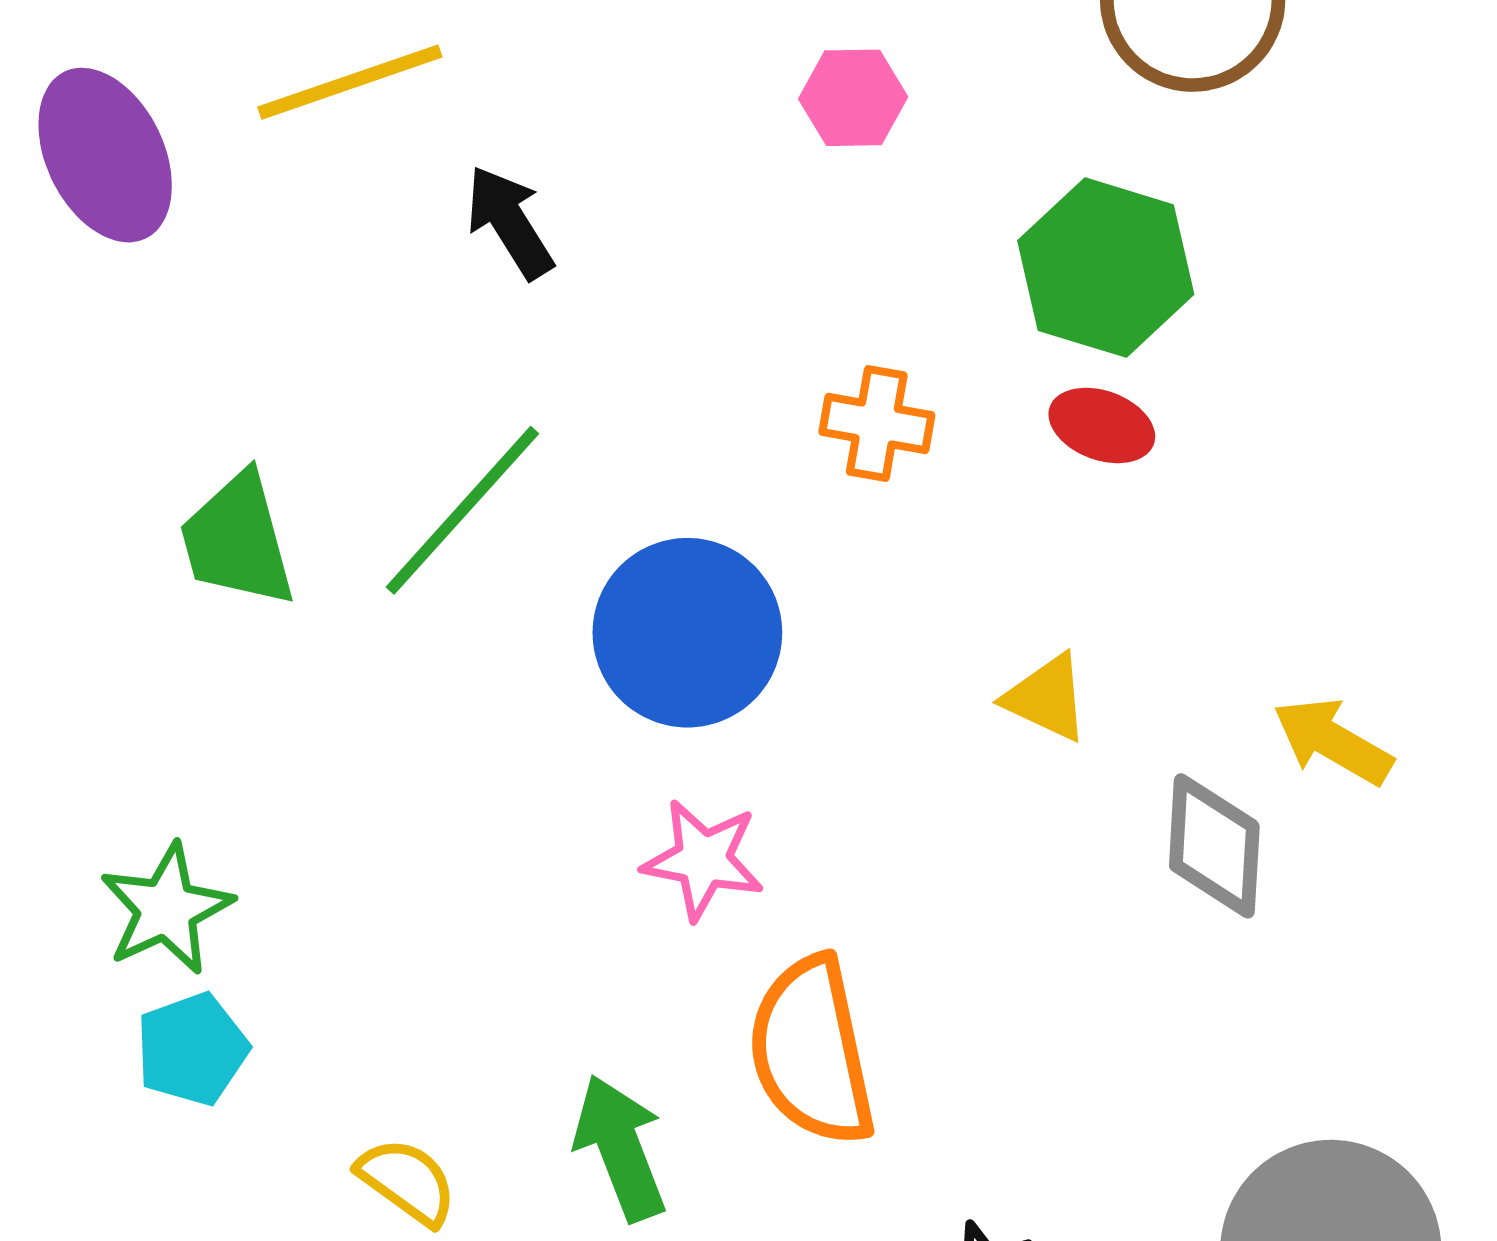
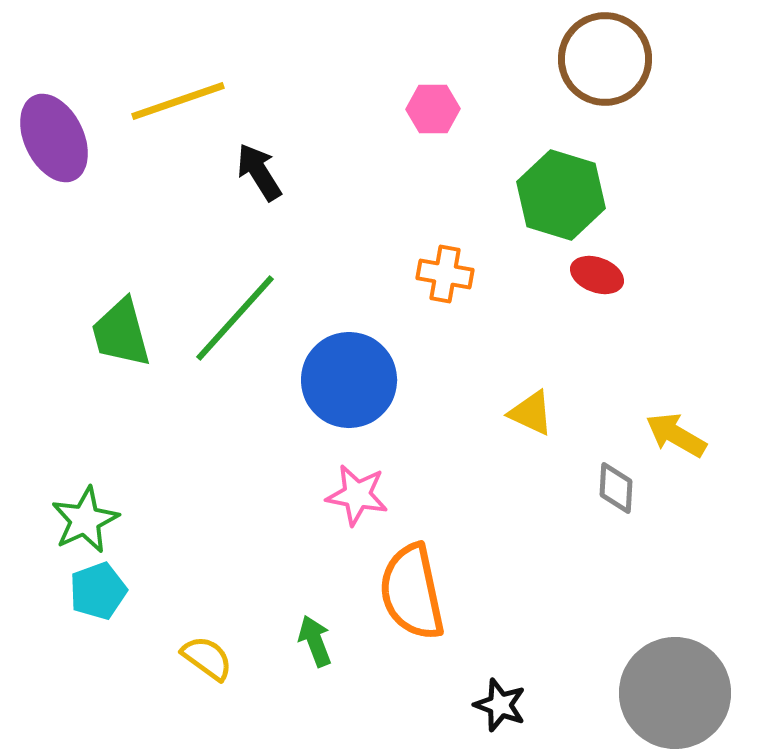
red ellipse: (1102, 425) -> (597, 275), moved
gray diamond: (1214, 846) -> (616, 488), size x0.7
green arrow: (620, 1148) -> (315, 641), size x0.7

